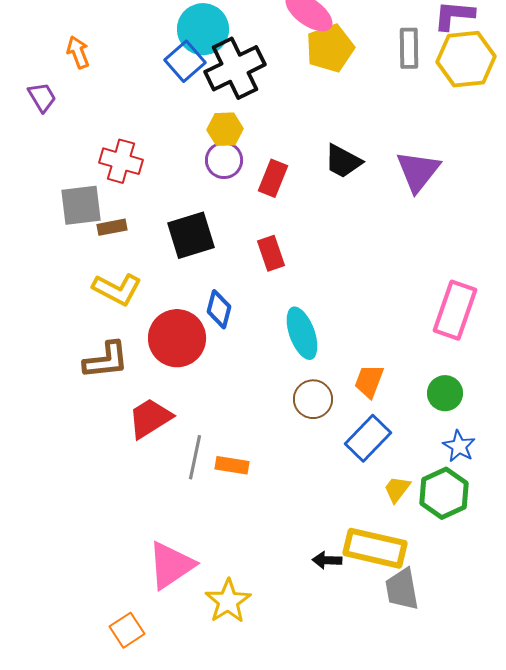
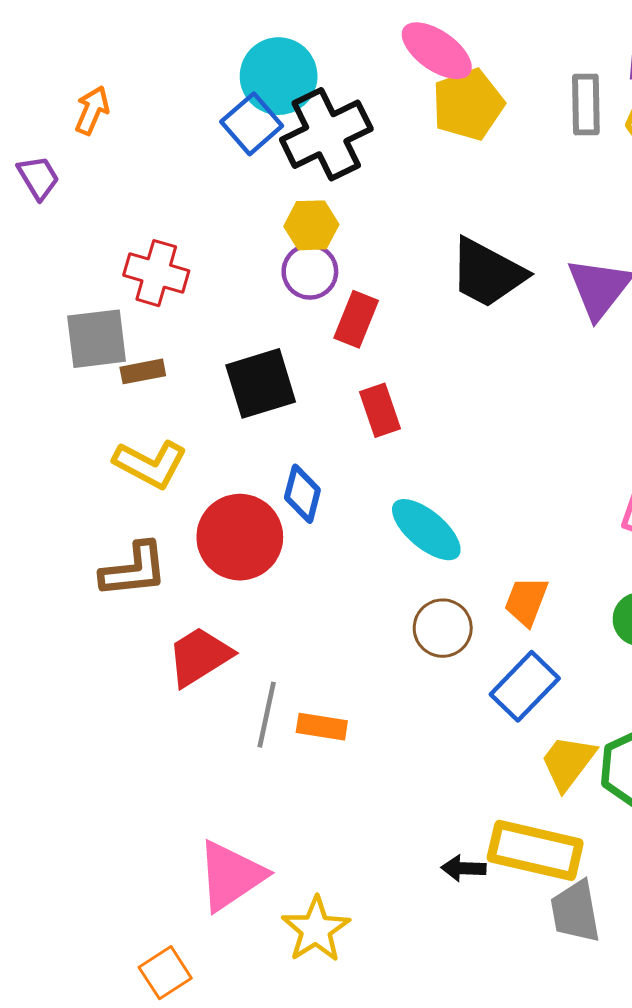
orange arrow: (78, 52) -> (92, 110), turned 44
black trapezoid: (343, 161) -> (487, 273), size x1.4
red rectangle: (273, 178) -> (356, 319), moved
cyan ellipse: (302, 333) -> (426, 530), turned -30
yellow trapezoid: (397, 489) -> (568, 762), size x1.4

